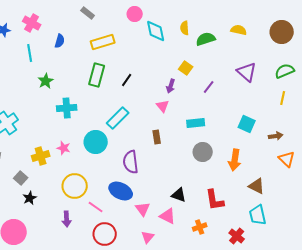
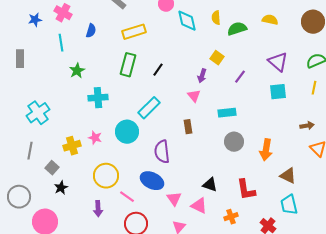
cyan square: (247, 124) -> (278, 92), moved, turned -30

